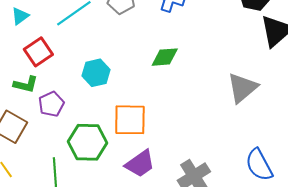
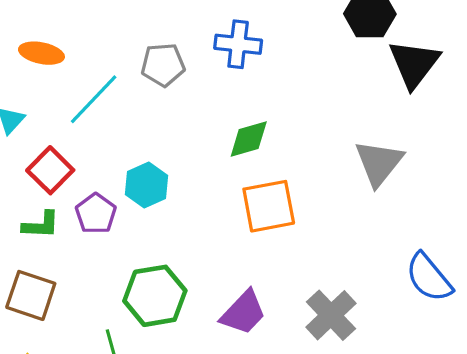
purple pentagon: (51, 104) -> (96, 214), moved
orange square: (130, 120) -> (269, 206), moved

